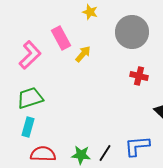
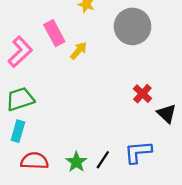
red cross: (139, 76) -> (142, 94), moved, turned 30
green star: (81, 155) -> (76, 162), turned 30

